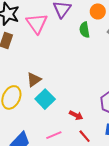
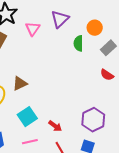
pink triangle: (37, 23) -> (33, 29), size x0.7
cyan square: (45, 99) -> (27, 117), moved

